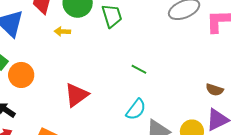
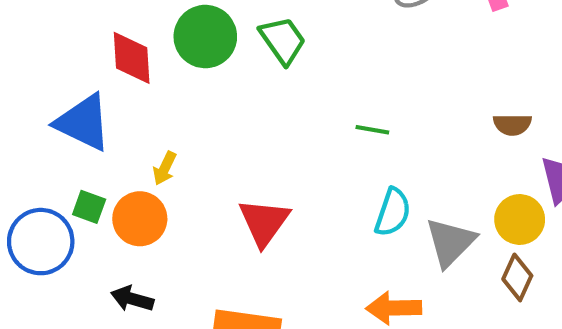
yellow arrow: (62, 31) -> (165, 168), moved, turned -49
brown semicircle: (215, 90) -> (512, 125), moved

